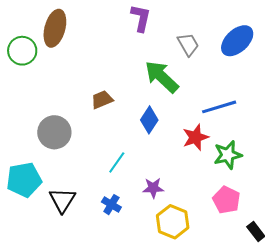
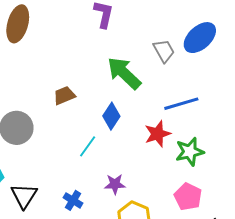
gray trapezoid: (188, 44) -> (164, 51), moved
cyan line: (117, 162) -> (88, 146), moved

